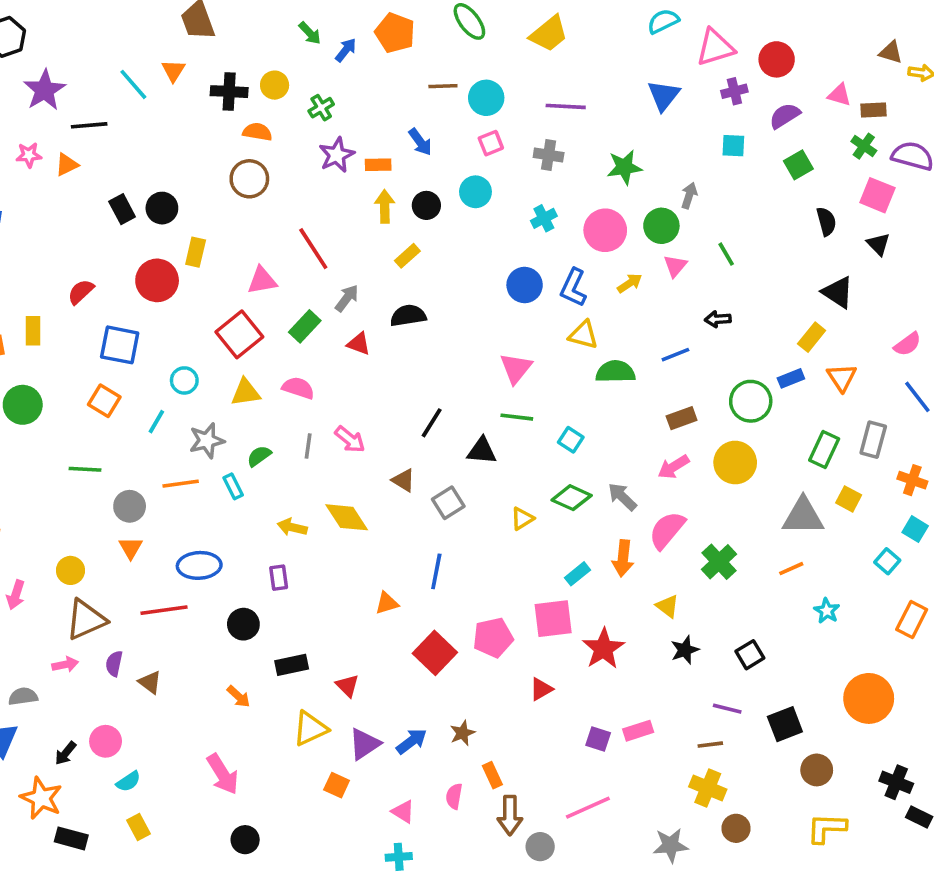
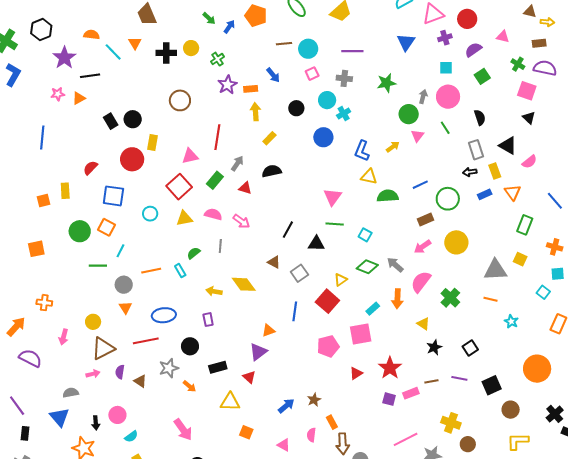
brown rectangle: (874, 110) -> (539, 43), moved
orange semicircle: (257, 132) -> (92, 35), moved
cyan circle: (475, 192) -> (327, 100), moved
black circle: (426, 205) -> (296, 108), moved
black semicircle: (826, 221) -> (480, 117), moved
pink circle: (605, 230) -> (448, 97), moved
red line: (313, 249) -> (217, 137), turned 45
blue circle: (525, 285) -> (323, 137), moved
black arrow: (718, 319) -> (470, 172), moved
yellow rectangle: (812, 337) -> (495, 171), turned -56
pink semicircle: (907, 344) -> (529, 162), moved
green circle: (751, 401) -> (448, 199), moved
green circle: (23, 405) -> (80, 231), moved
cyan line: (156, 422) -> (120, 251), moved
pink arrow: (350, 439) -> (241, 221), moved
gray rectangle: (873, 440) -> (476, 150), moved, turned -30
gray star: (207, 441) -> (169, 368), moved
green rectangle: (824, 450) -> (525, 225), moved
cyan square: (915, 529) -> (558, 274), turned -32
orange line: (791, 569) -> (490, 299), turned 40
red star: (603, 649) -> (390, 368), moved
red square: (435, 653) -> (327, 301), moved
yellow triangle: (310, 729) -> (230, 402), turned 30
purple triangle: (364, 744) -> (258, 352), moved
brown line: (710, 745) -> (431, 381), moved
black arrow: (65, 753) -> (96, 423), turned -40
black cross: (896, 782) -> (555, 414), turned 30
pink line: (588, 808) -> (406, 439), moved

